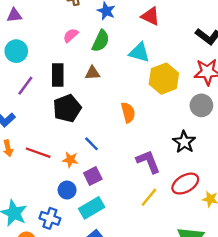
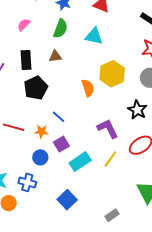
pink semicircle: (71, 35) -> (24, 25), moved
yellow hexagon: (164, 79) -> (112, 74), moved
cyan rectangle: (92, 208) -> (80, 162), moved

